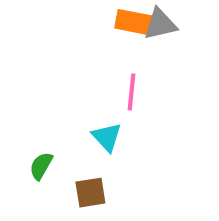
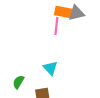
pink line: (131, 92) -> (56, 26), moved

